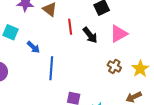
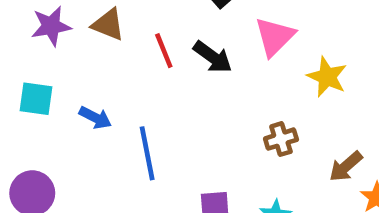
brown cross: (114, 66) -> (281, 139), moved, turned -32
yellow star: (140, 69) -> (327, 77), moved

